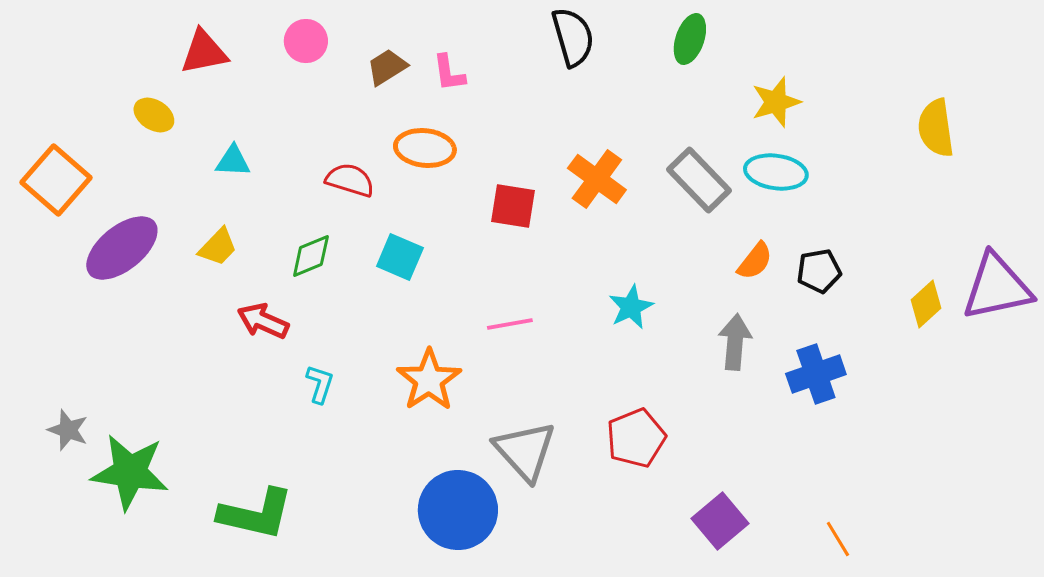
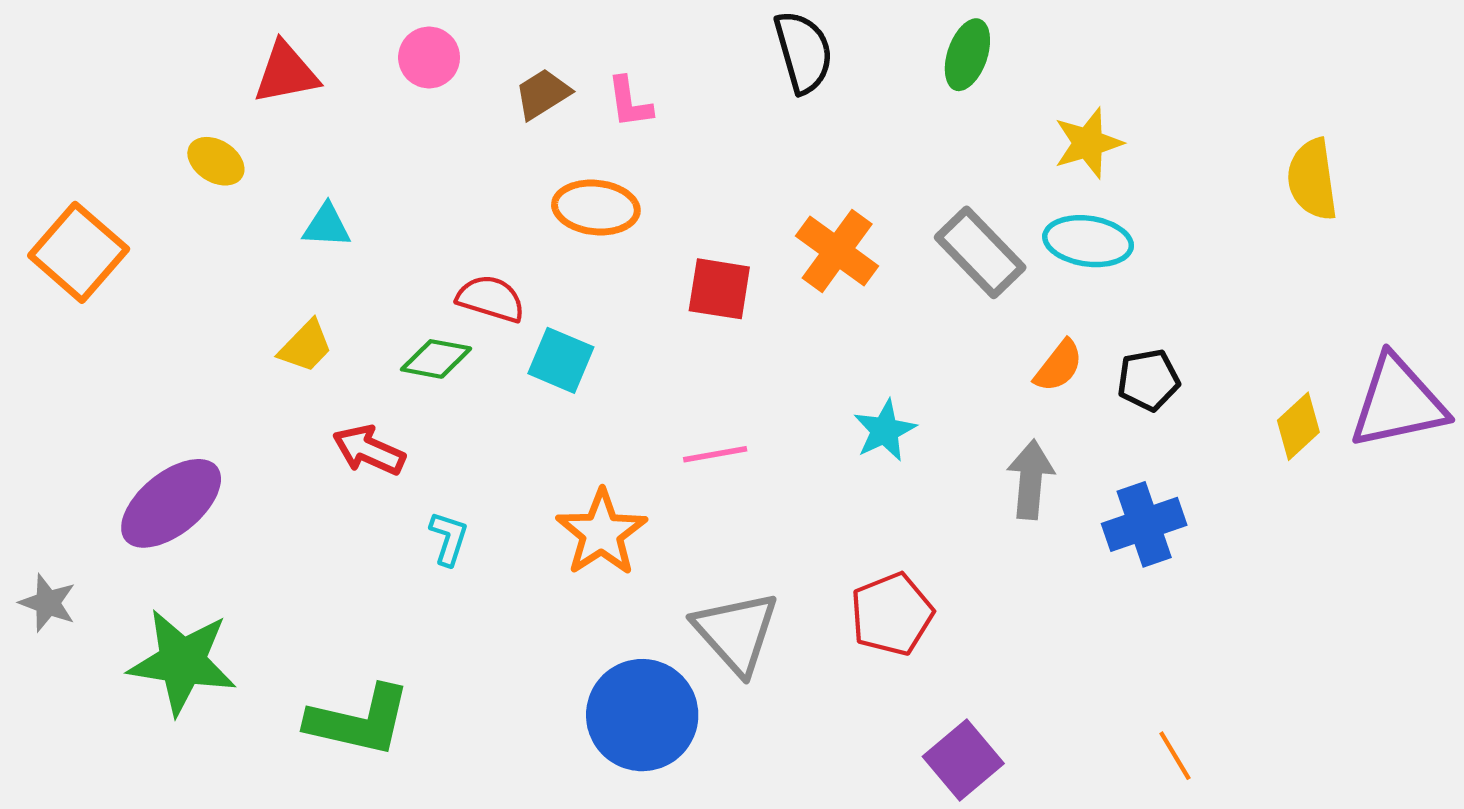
red semicircle: (350, 180) -> (491, 299), moved
purple ellipse: (122, 248) -> (171, 503), moved
green diamond: (311, 256) -> (436, 359), turned 33
gray star: (68, 430) -> (48, 603), moved
purple square: (720, 521) -> (963, 760), moved

